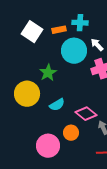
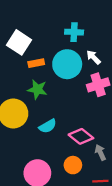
orange rectangle: (59, 30) -> (36, 63), moved
green star: (48, 73) -> (37, 89), turned -30
orange circle: (71, 133) -> (73, 165), moved

